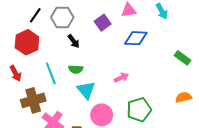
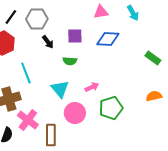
purple square: (103, 23) -> (75, 36), moved, turned 35
green semicircle: (76, 69) -> (70, 61), moved
pink arrow: (121, 78) -> (92, 87), moved

